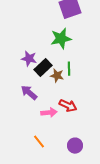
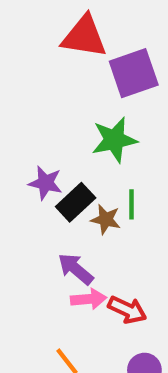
purple arrow: (29, 93) -> (76, 269), moved
red arrow: (68, 106) -> (127, 310), moved

